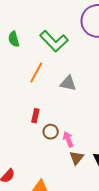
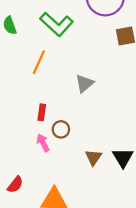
gray triangle: (68, 83) -> (84, 83), moved, turned -48
pink arrow: (68, 139) -> (43, 143), moved

